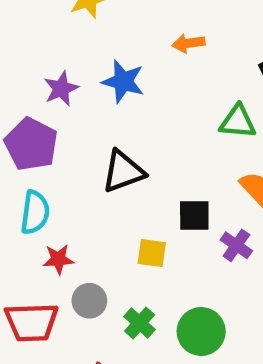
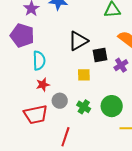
black triangle: (123, 172) -> (78, 41), moved
cyan semicircle: (35, 212) -> (39, 61), moved
purple cross: (236, 245) -> (121, 65), turned 32

